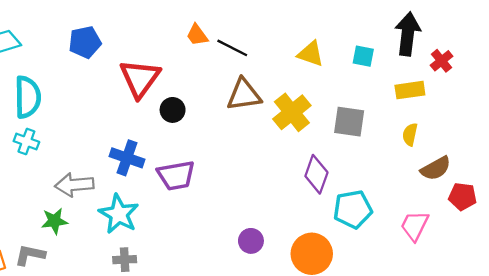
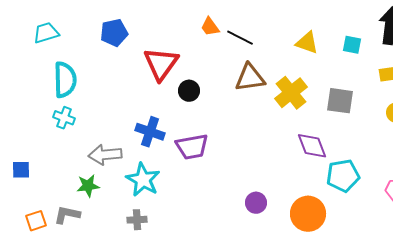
purple diamond: (316, 174) -> (312, 146), turned -40
gray cross: (125, 260) -> (137, 220), moved

